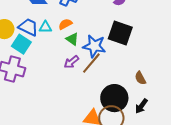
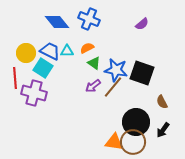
black square: (120, 33) -> (142, 73), moved

